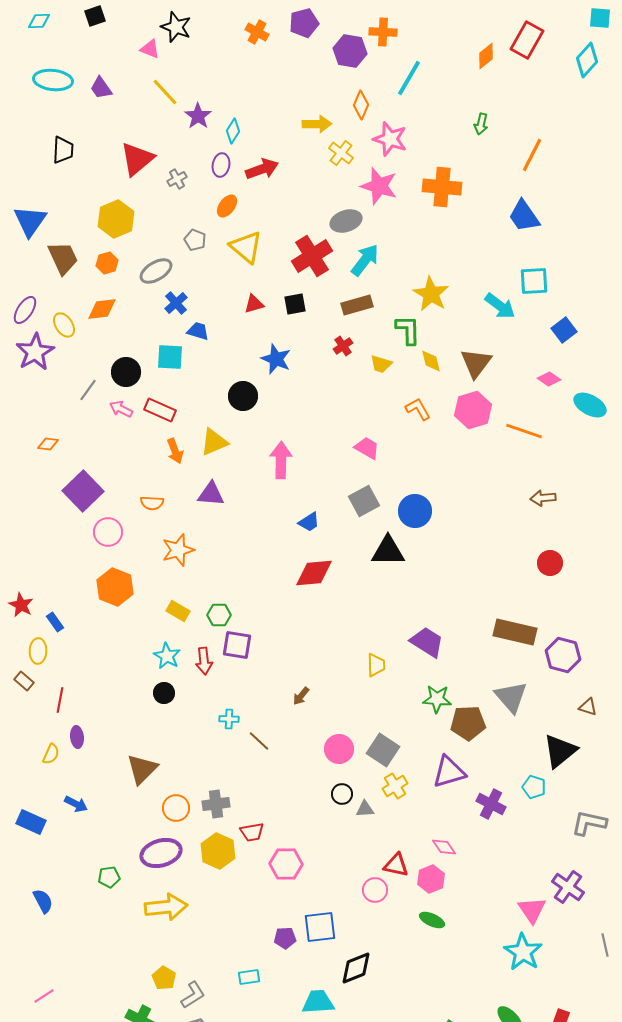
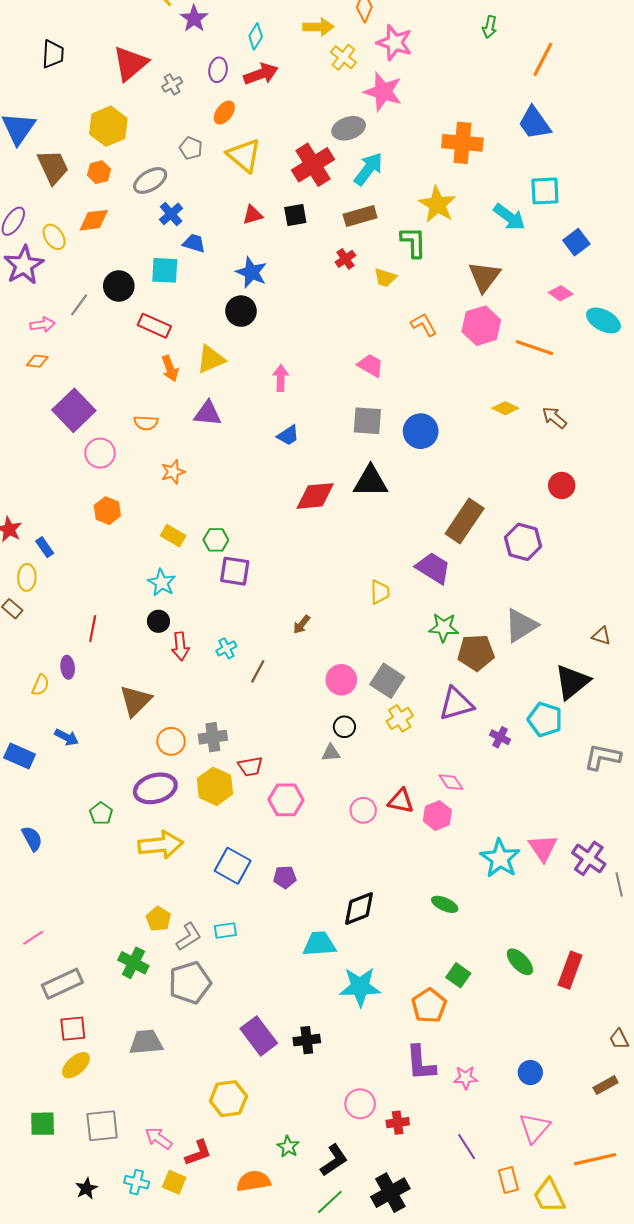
cyan diamond: (233, 131) -> (256, 36), moved
orange cross: (442, 187) -> (462, 143), moved
blue star: (276, 359) -> (251, 272), moved
yellow diamond: (431, 361) -> (505, 408), moved, turned -50
pink arrow: (121, 409) -> (43, 325), moved, turned 145
pink arrow: (281, 460) -> (281, 378), size x0.7
brown arrow: (543, 498) -> (554, 418), turned 45
gray square: (364, 501) -> (367, 421), turned 32
blue trapezoid: (309, 522) -> (288, 435), moved
orange star: (178, 550) -> (173, 472), size x0.7
black triangle: (388, 551) -> (371, 481), moved
orange hexagon: (115, 587) -> (107, 511), size x0.7
brown rectangle: (515, 632) -> (465, 521), moved, turned -69
purple hexagon: (563, 655) -> (523, 542), moved
red arrow: (204, 661) -> (180, 646), moved
gray triangle: (511, 697) -> (521, 625), turned 39
red line: (60, 700) -> (93, 629), moved
cyan cross: (229, 719) -> (226, 648), turned -30
brown line: (259, 741) -> (258, 671), turned 75
cyan pentagon: (534, 787) -> (545, 719), size x1.4
purple cross: (491, 804) -> (500, 737), size x0.7
gray triangle: (365, 809) -> (331, 753), moved
green pentagon: (109, 877) -> (101, 813), turned -30
purple cross: (568, 887) -> (589, 858), moved
pink circle: (375, 890) -> (363, 810), moved
green ellipse: (432, 920) -> (445, 904), moved
blue square: (320, 927) -> (233, 866), moved, turned 36
cyan star: (523, 952) -> (500, 858), moved
cyan rectangle: (249, 977) -> (225, 930), moved

